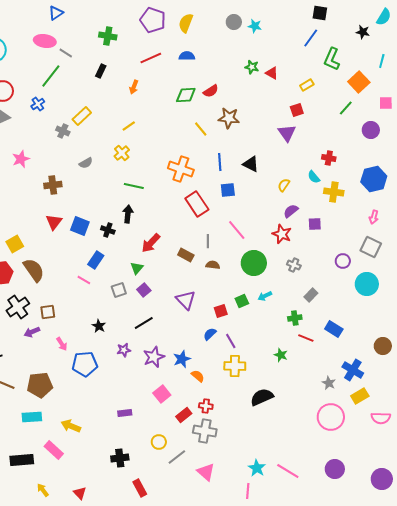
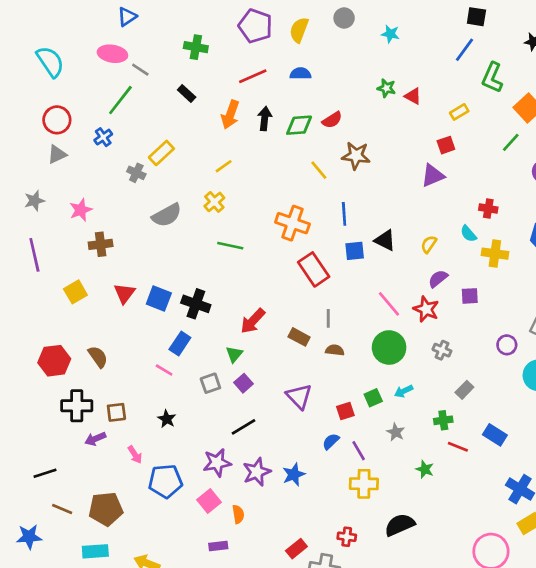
gray circle: (234, 22) -> (344, 18), moved
black rectangle: (101, 71) -> (187, 93), turned -72
orange arrow: (134, 87) -> (230, 115), size x1.5
purple triangle: (287, 133) -> (433, 175), turned 42
gray semicircle: (86, 163) -> (167, 215), size x1.6
black triangle: (251, 164) -> (385, 240), moved
brown cross: (53, 185) -> (101, 244), moved
black arrow: (128, 214) -> (265, 119), moved
black cross: (108, 230) -> (196, 304), size x1.5
pink line: (237, 230) -> (389, 304), moved
yellow square: (15, 244) -> (75, 292), moved
brown semicircle: (34, 270) -> (98, 357), size x0.7
black cross: (18, 307) -> (77, 406), turned 35
black star: (99, 326) -> (167, 419), moved
purple star: (124, 350) -> (217, 463), size x1.5
orange semicircle: (198, 376) -> (238, 514), moved, turned 40
gray star: (329, 383) -> (396, 432), moved
pink square: (162, 394) -> (209, 501), moved
red cross: (206, 406) -> (347, 537), moved

